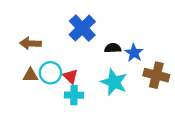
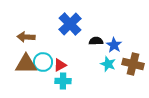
brown triangle: (30, 75) -> (26, 64), size x1.6
red triangle: (70, 76) -> (60, 65), turned 48
cyan star: (114, 82) -> (108, 64), moved, size x0.7

